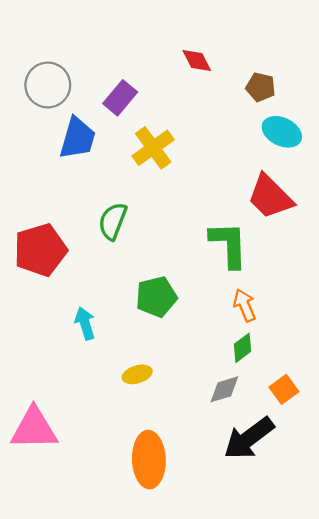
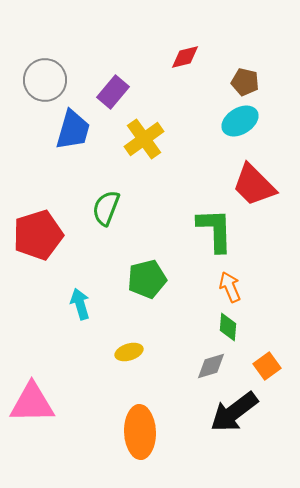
red diamond: (197, 61) -> (185, 57), turned -76
cyan ellipse: (282, 132) -> (240, 121), moved, turned -57
green diamond: (242, 348) -> (228, 327), turned -48

